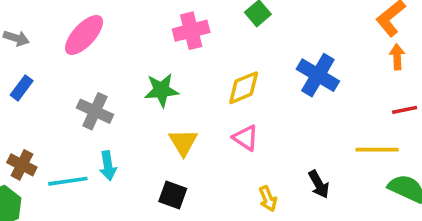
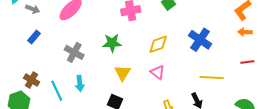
orange arrow: (397, 57) -> (245, 32), turned -88
yellow line: (377, 150) -> (212, 78), moved
cyan line: (68, 181) -> (57, 91), turned 70

